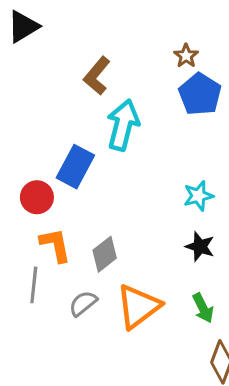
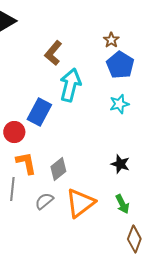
cyan star: (198, 196) -> (119, 104), moved

